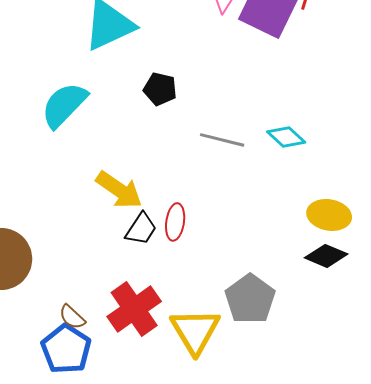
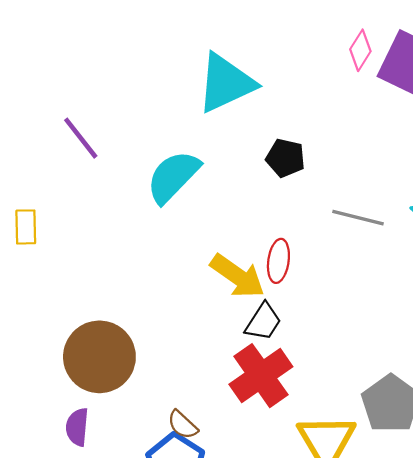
red ellipse: (175, 222) -> (278, 261), moved
red cross: (134, 309) -> (261, 376), moved

